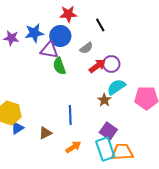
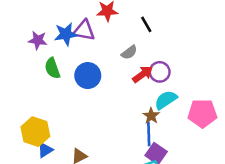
blue circle: (60, 36) -> (88, 76), moved
purple triangle: (49, 50) -> (84, 30), moved
green semicircle: (59, 66) -> (52, 68), moved
blue line: (70, 115) -> (149, 134), moved

